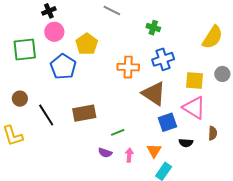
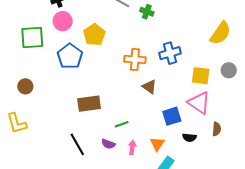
green cross: (153, 28) -> (147, 12), moved
brown triangle: (154, 94) -> (149, 87), moved, size x0.6
black line: (46, 115) -> (77, 144), moved

